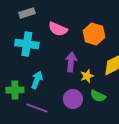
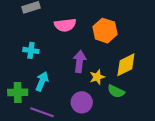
pink semicircle: (58, 29) -> (65, 25), turned -30
cyan cross: (27, 44) -> (31, 50), moved, size x0.6
green semicircle: (98, 96) -> (116, 91), moved

